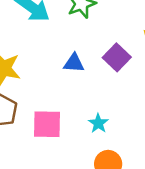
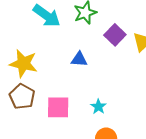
purple square: (117, 57) -> (115, 35), moved

